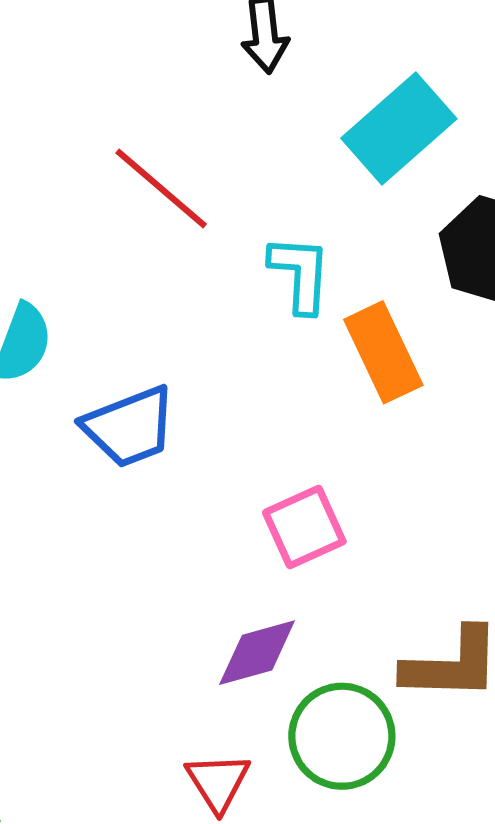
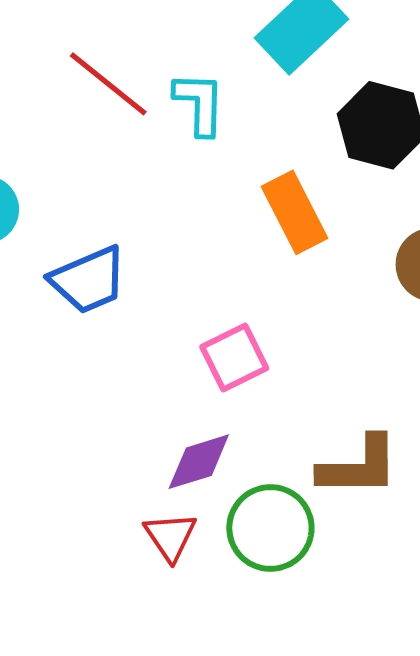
cyan L-shape: (300, 274) -> (199, 103), moved
red triangle: (218, 782) -> (170, 536), moved

